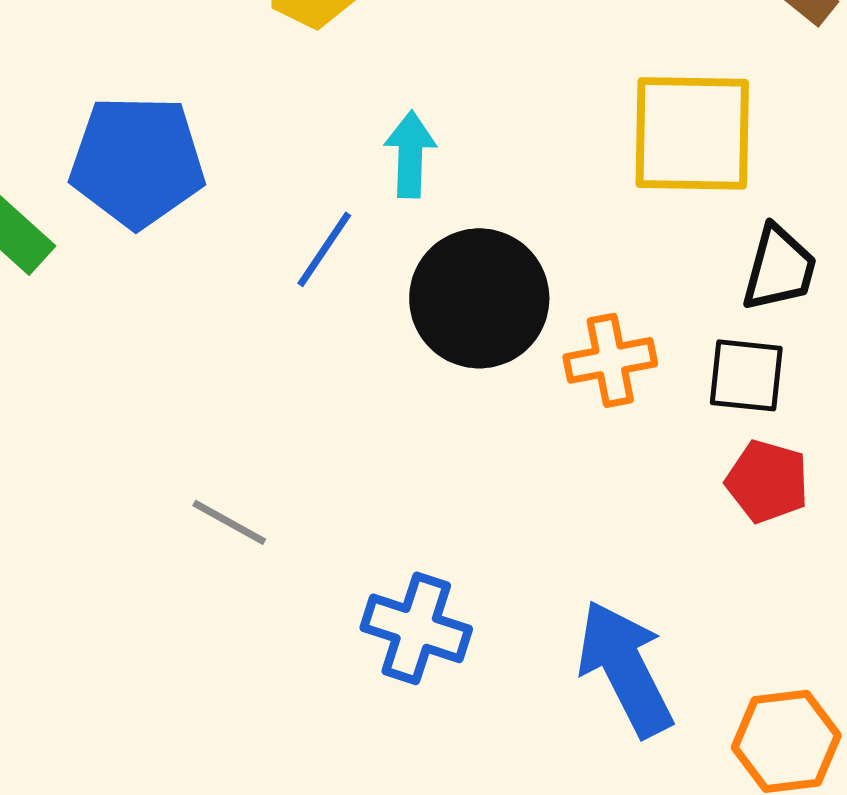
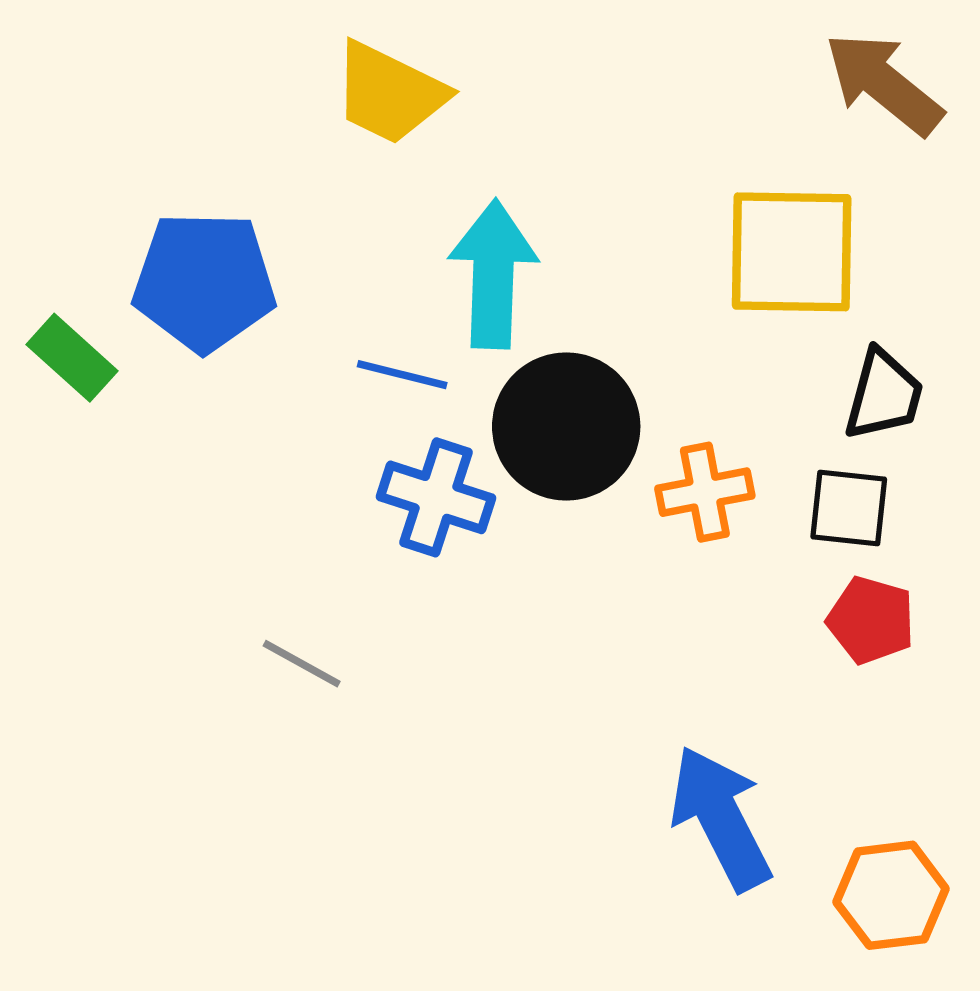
cyan arrow: (410, 154) -> (493, 274), size x1.6
blue line: (324, 249) -> (402, 375), turned 70
blue cross: (416, 628) -> (436, 497), moved

